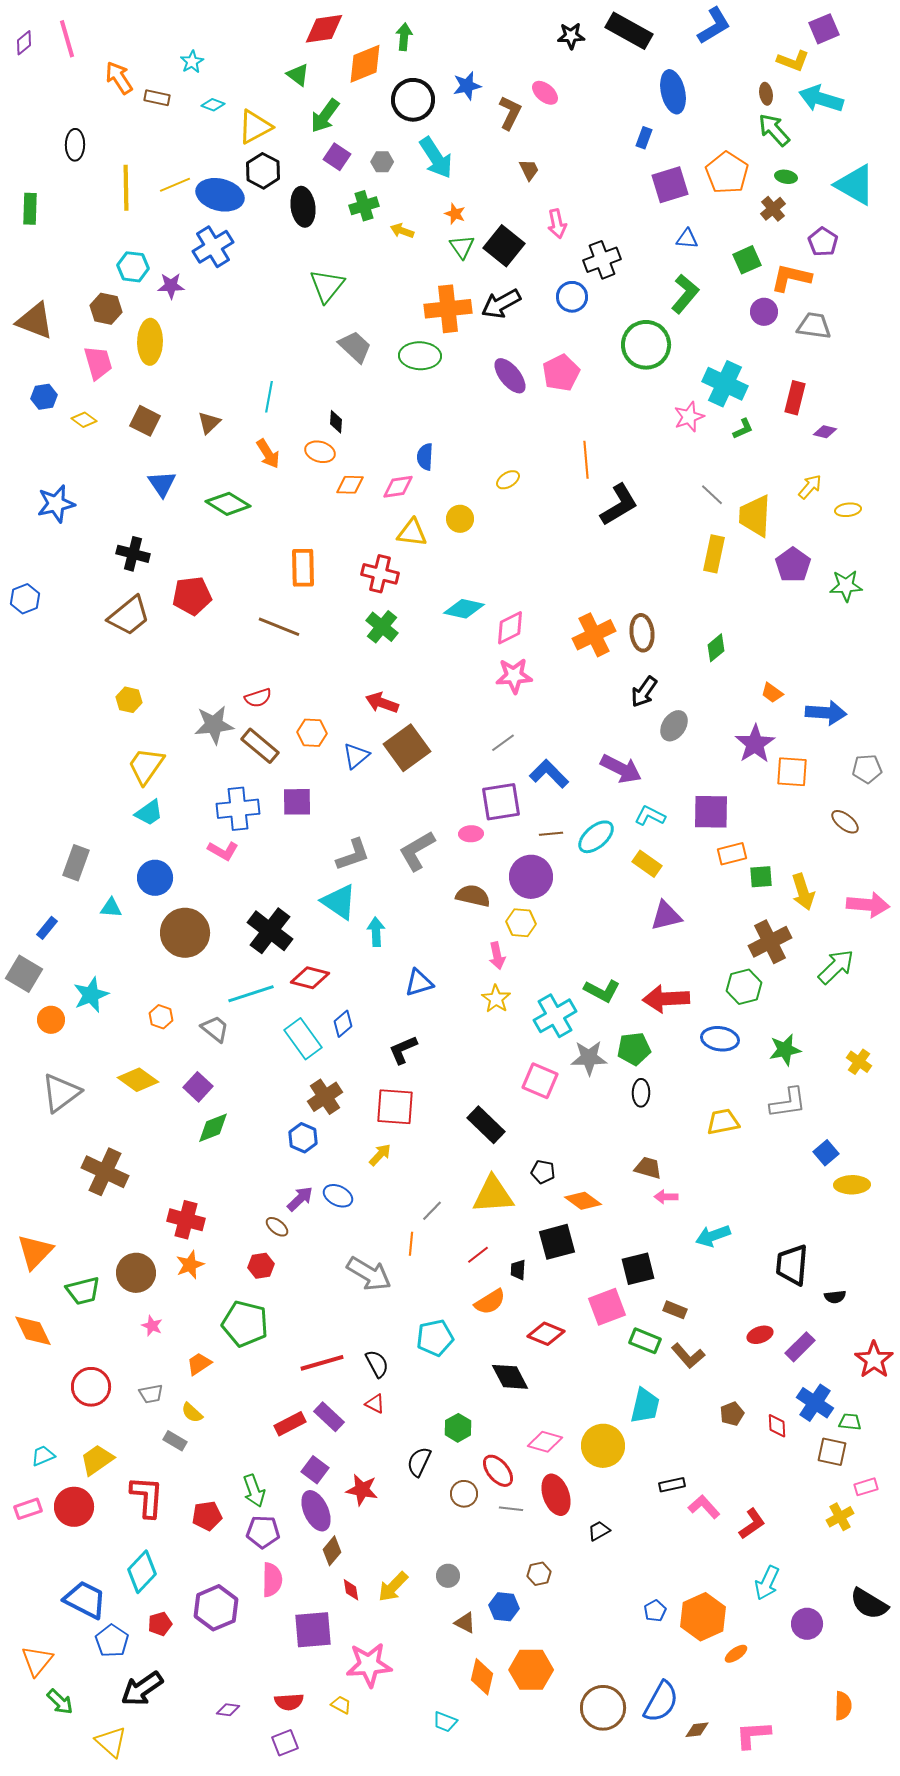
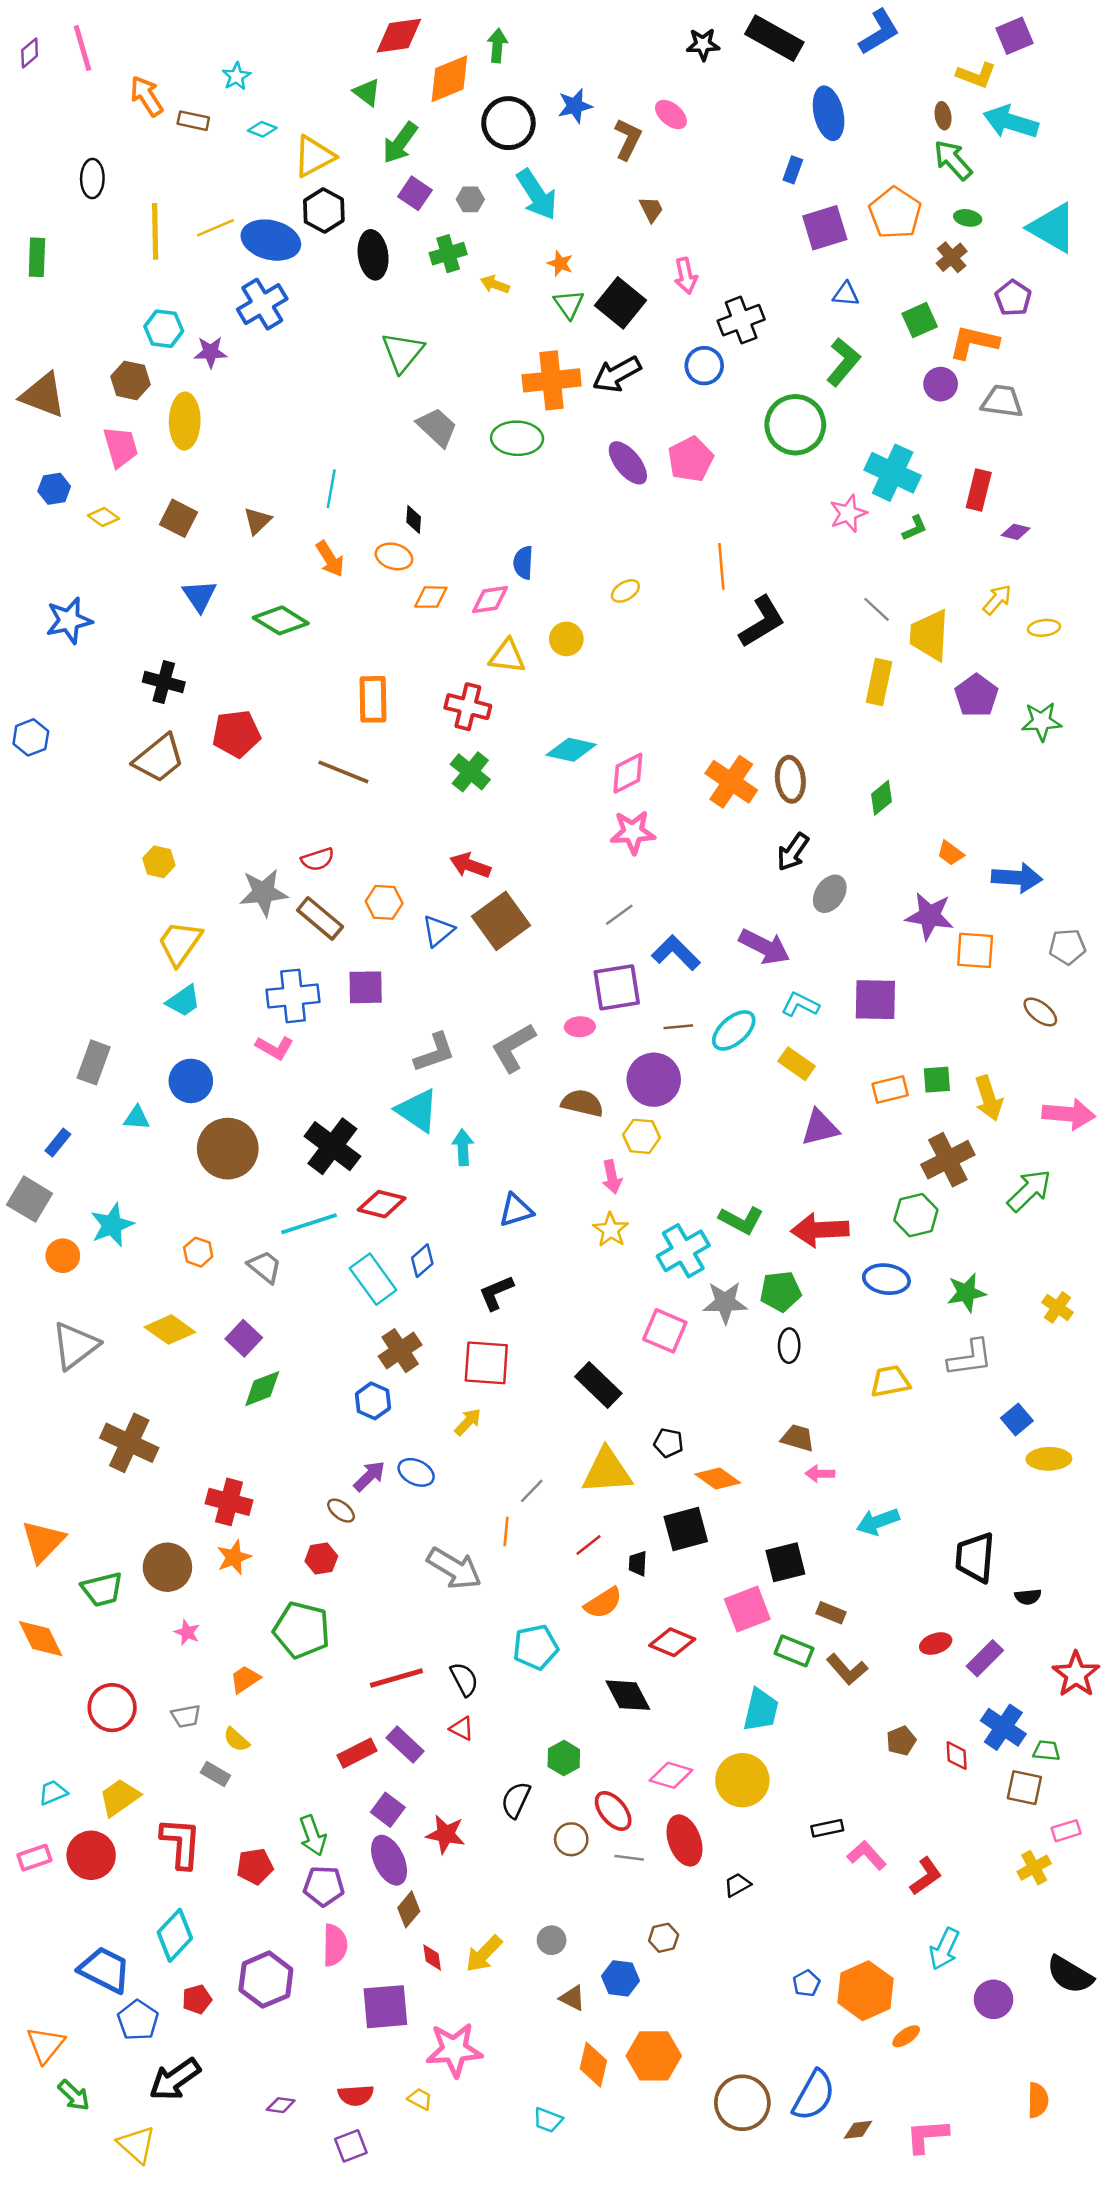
orange cross: (594, 635) -> (731, 782), turned -30
purple star: (755, 744) -> (929, 916), turned -30
orange rectangle: (732, 854) -> (890, 1090), moved
cyan trapezoid: (645, 1406) -> (761, 1710), moved

